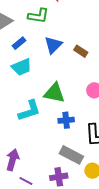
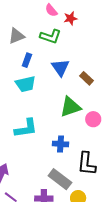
blue rectangle: (19, 43) -> (27, 60), turned -40
blue triangle: (53, 45) -> (60, 68), turned -30
green triangle: (54, 93) -> (70, 107), moved, turned -40

